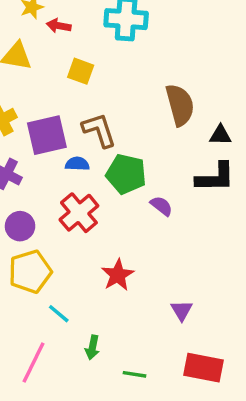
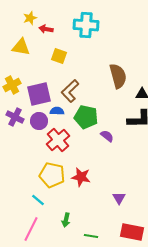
brown L-shape: (99, 130) -> (70, 91), turned -115
purple circle: (20, 226) -> (39, 121), moved
yellow pentagon: (30, 272) -> (52, 175), moved, turned 30
red star: (118, 275) -> (81, 177), turned -30
cyan line: (59, 314) -> (38, 200), moved

